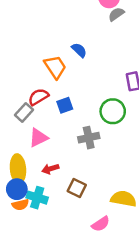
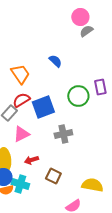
orange trapezoid: (55, 67) -> (20, 74), moved
blue square: (65, 105) -> (43, 107), size x1.6
green circle: (113, 111) -> (78, 96), moved

